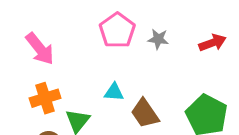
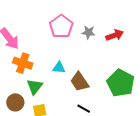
red arrow: (213, 43) -> (115, 35), moved
orange cross: (45, 98) -> (23, 63), moved, turned 36

